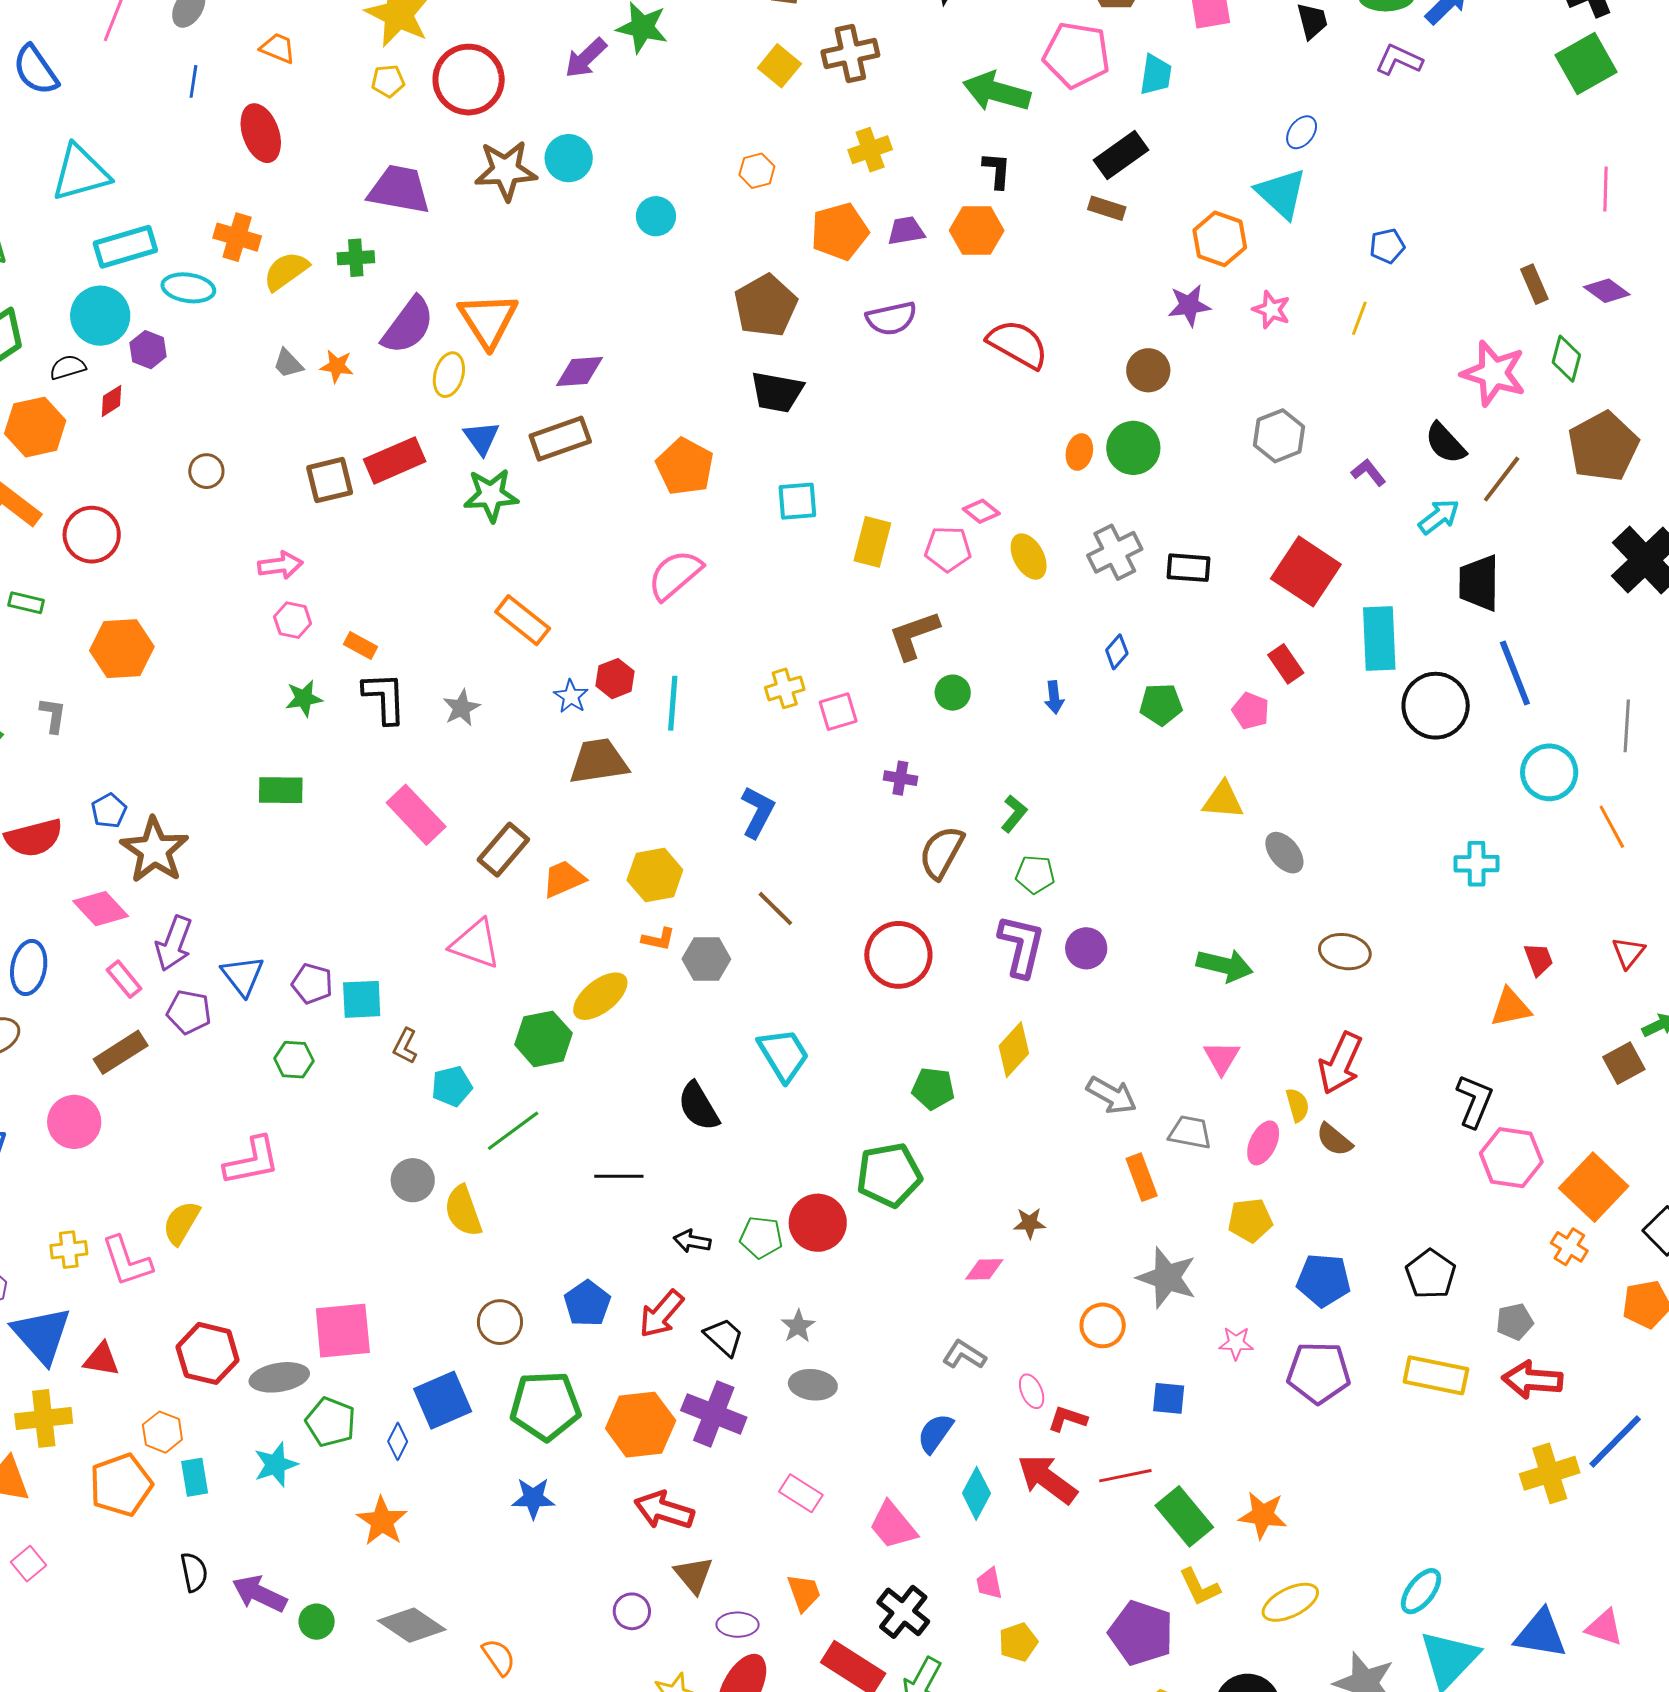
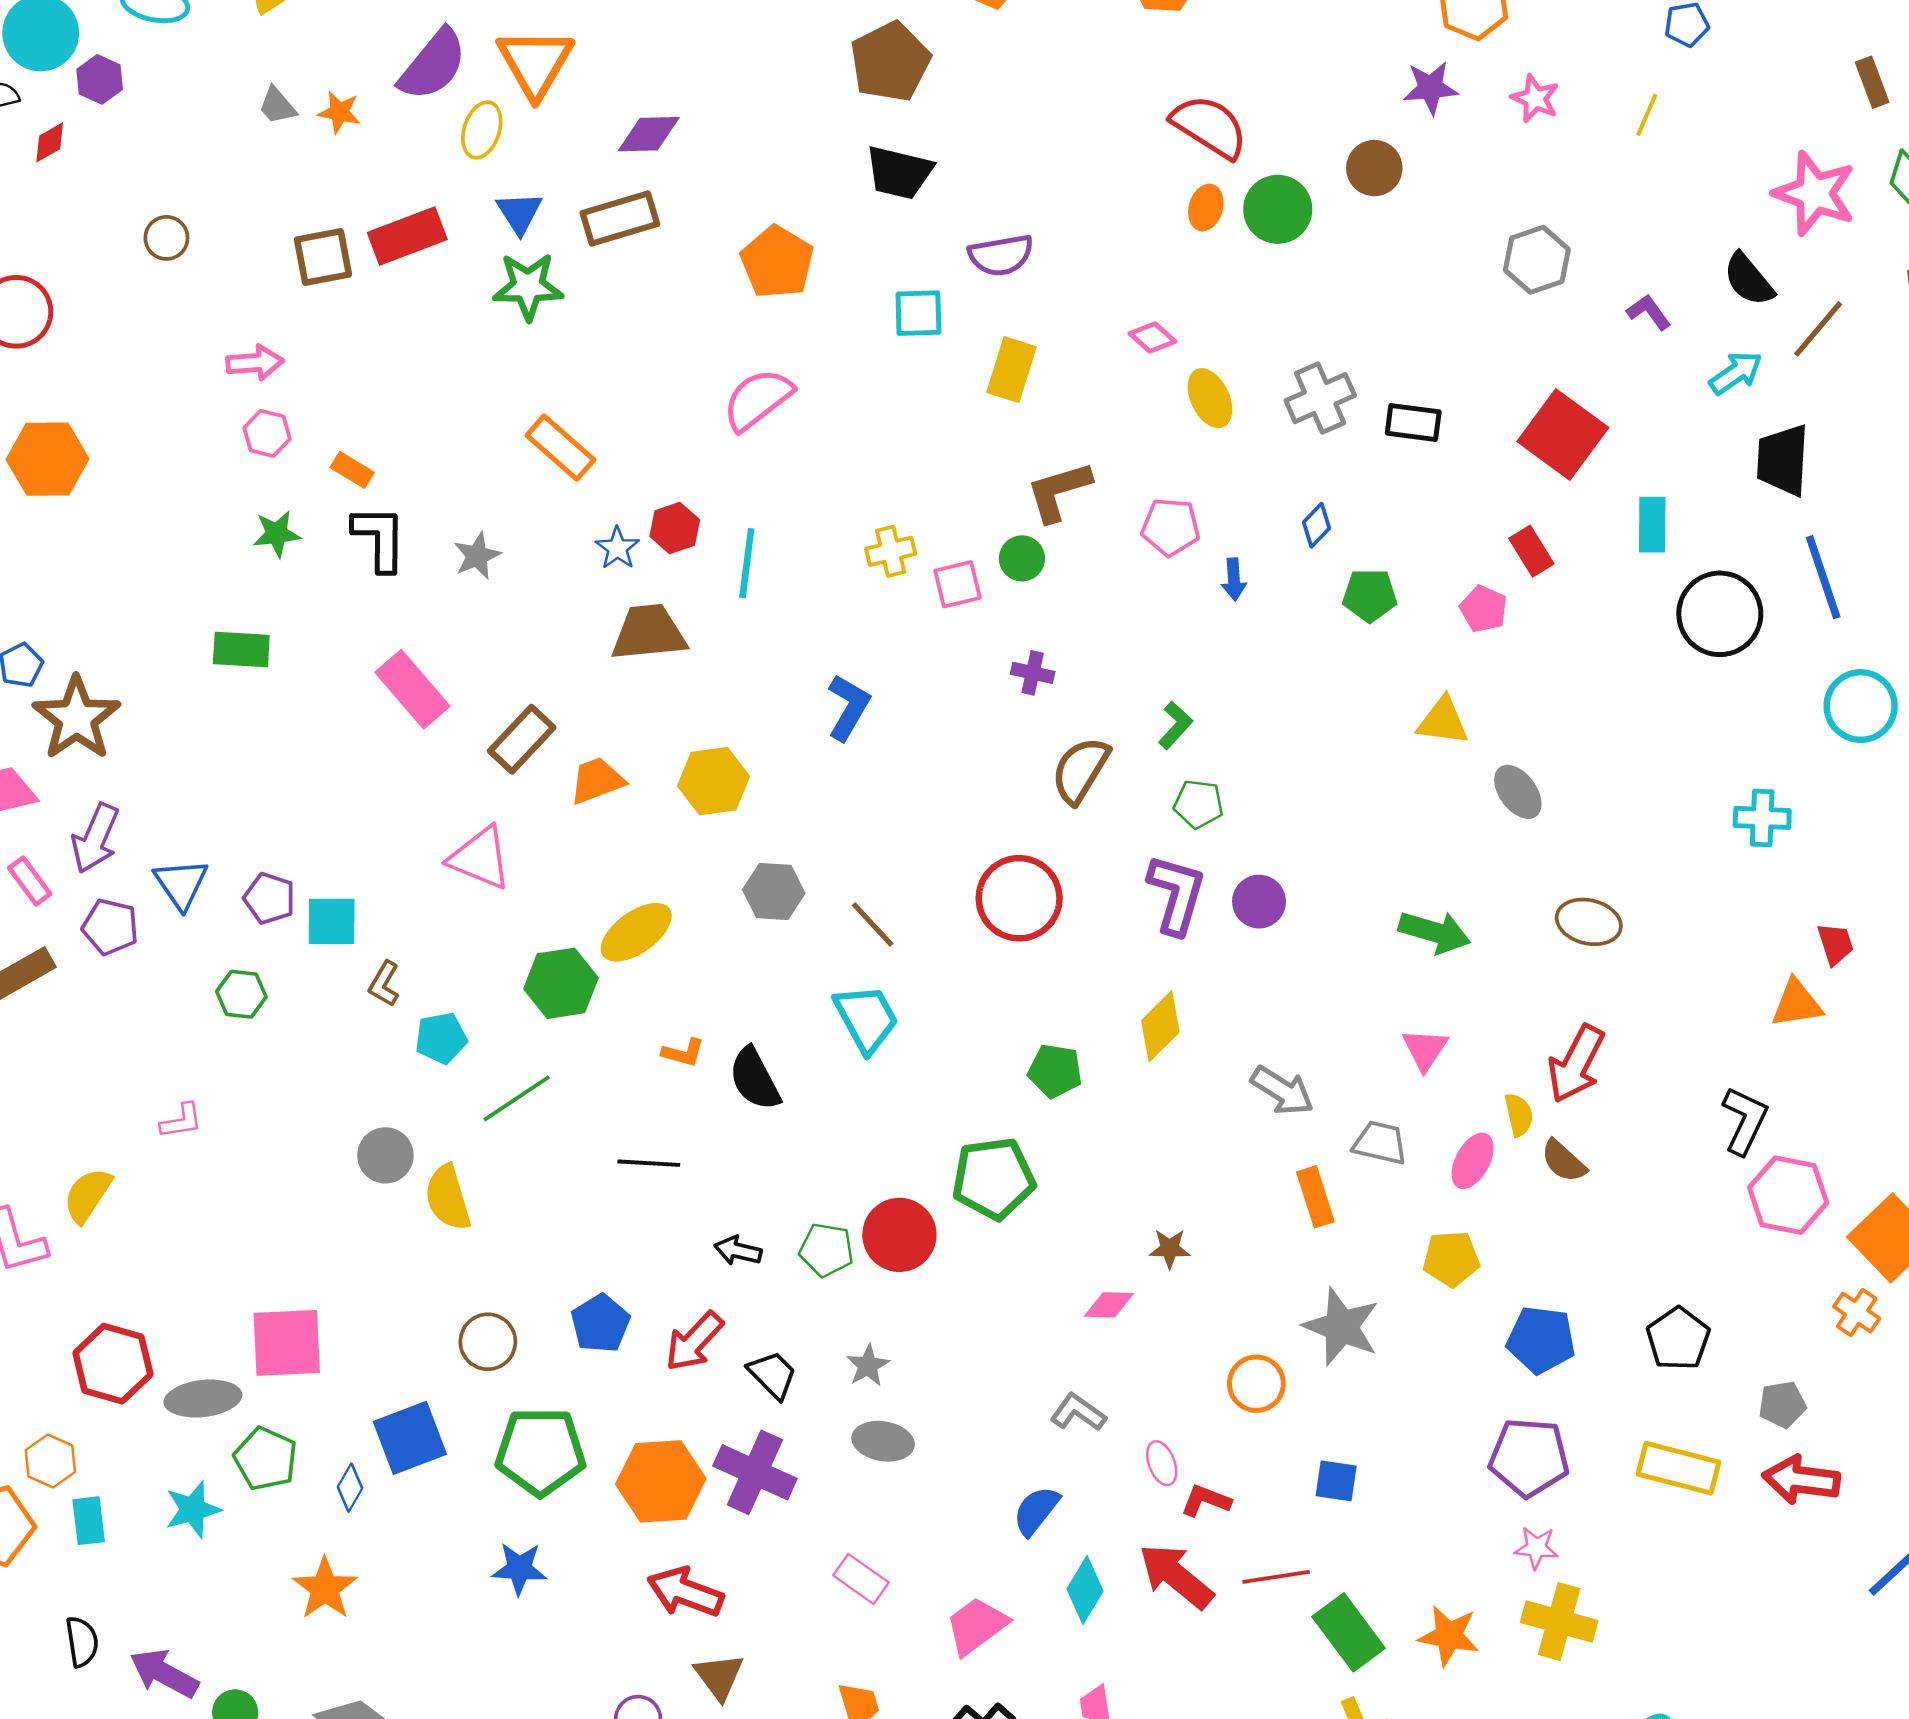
purple semicircle: (891, 318) -> (1001, 255), moved
green circle: (1133, 448) -> (1278, 209), moved
orange ellipse: (1079, 452) -> (1206, 208), moved
pink pentagon: (948, 549) -> (1171, 527), moved
cyan rectangle: (1379, 638) -> (1652, 525), size x0.7
green circle: (953, 693) -> (1022, 558), moved
brown line: (775, 909) -> (873, 924), moved
orange L-shape: (658, 939) -> (683, 1053), moved
pink L-shape: (252, 1161) -> (181, 1121), size x0.6
pink star: (1236, 1343) -> (1536, 1548), moved
yellow cross: (1550, 1473) -> (1559, 1621), moved, turned 30
pink trapezoid: (893, 1526) -> (976, 1626), turned 90

